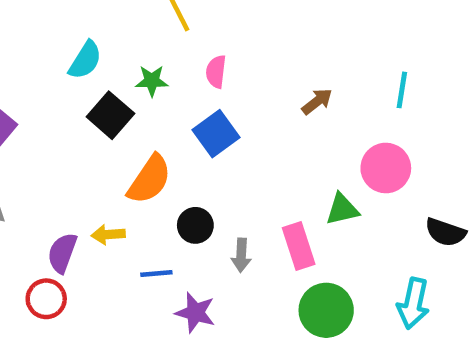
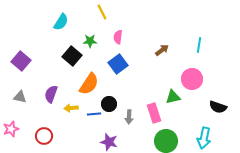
cyan semicircle: (85, 60) -> (61, 22), moved
purple semicircle: (62, 253) -> (51, 94), moved
blue line: (156, 274) -> (94, 114), moved

